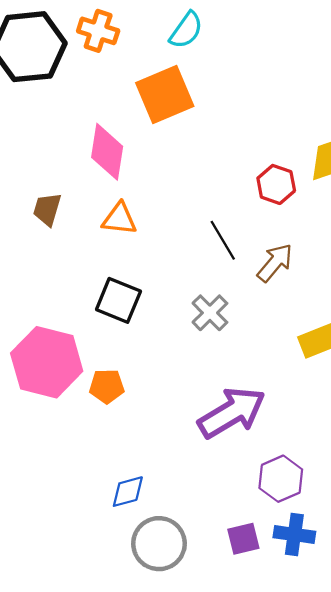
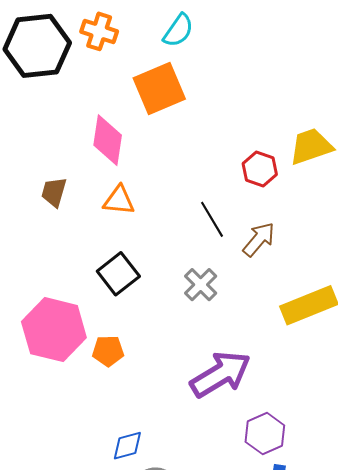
black square: (118, 300) -> (118, 274), turned 30

